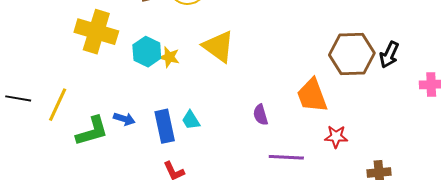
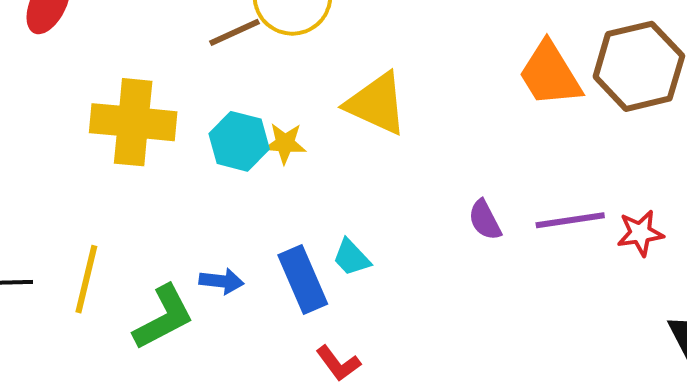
orange trapezoid: (312, 95) -> (550, 74), moved
purple line: (286, 157) -> (570, 220), moved

